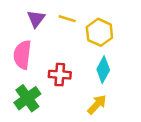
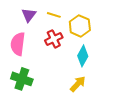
red cross: (60, 75) -> (54, 39), moved, turned -30
green cross: (27, 98) -> (22, 79), turned -35

